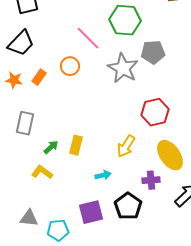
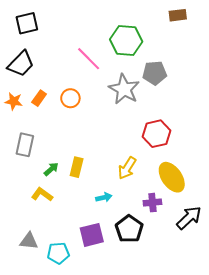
orange circle: (70, 66) -> (70, 98), moved

